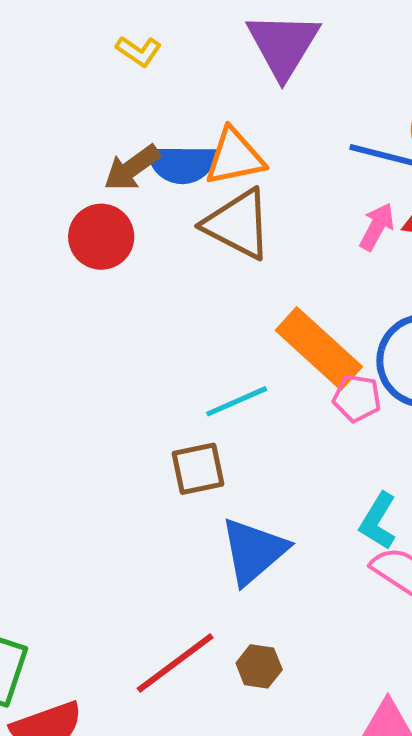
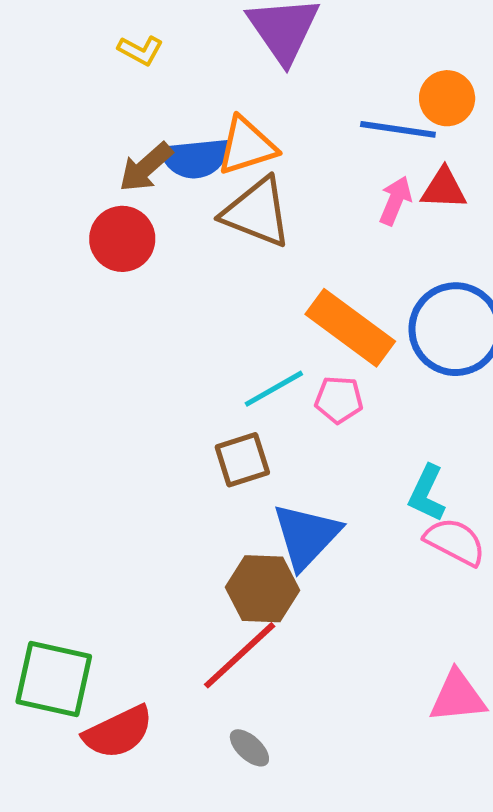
pink pentagon: (357, 398) -> (339, 400), moved
brown hexagon: (259, 666) -> (262, 589), moved, size x1.6

